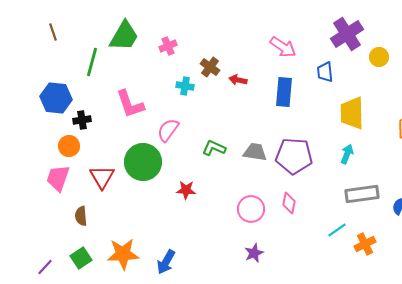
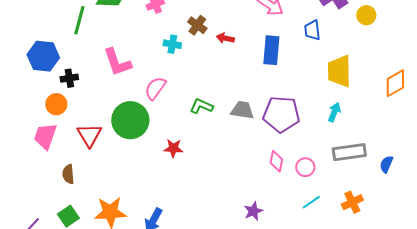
pink circle: (251, 209) -> (305, 167), moved, size x0.7
cyan line: (337, 230) -> (311, 202), moved
purple star: (254, 253) -> (253, 211), moved

